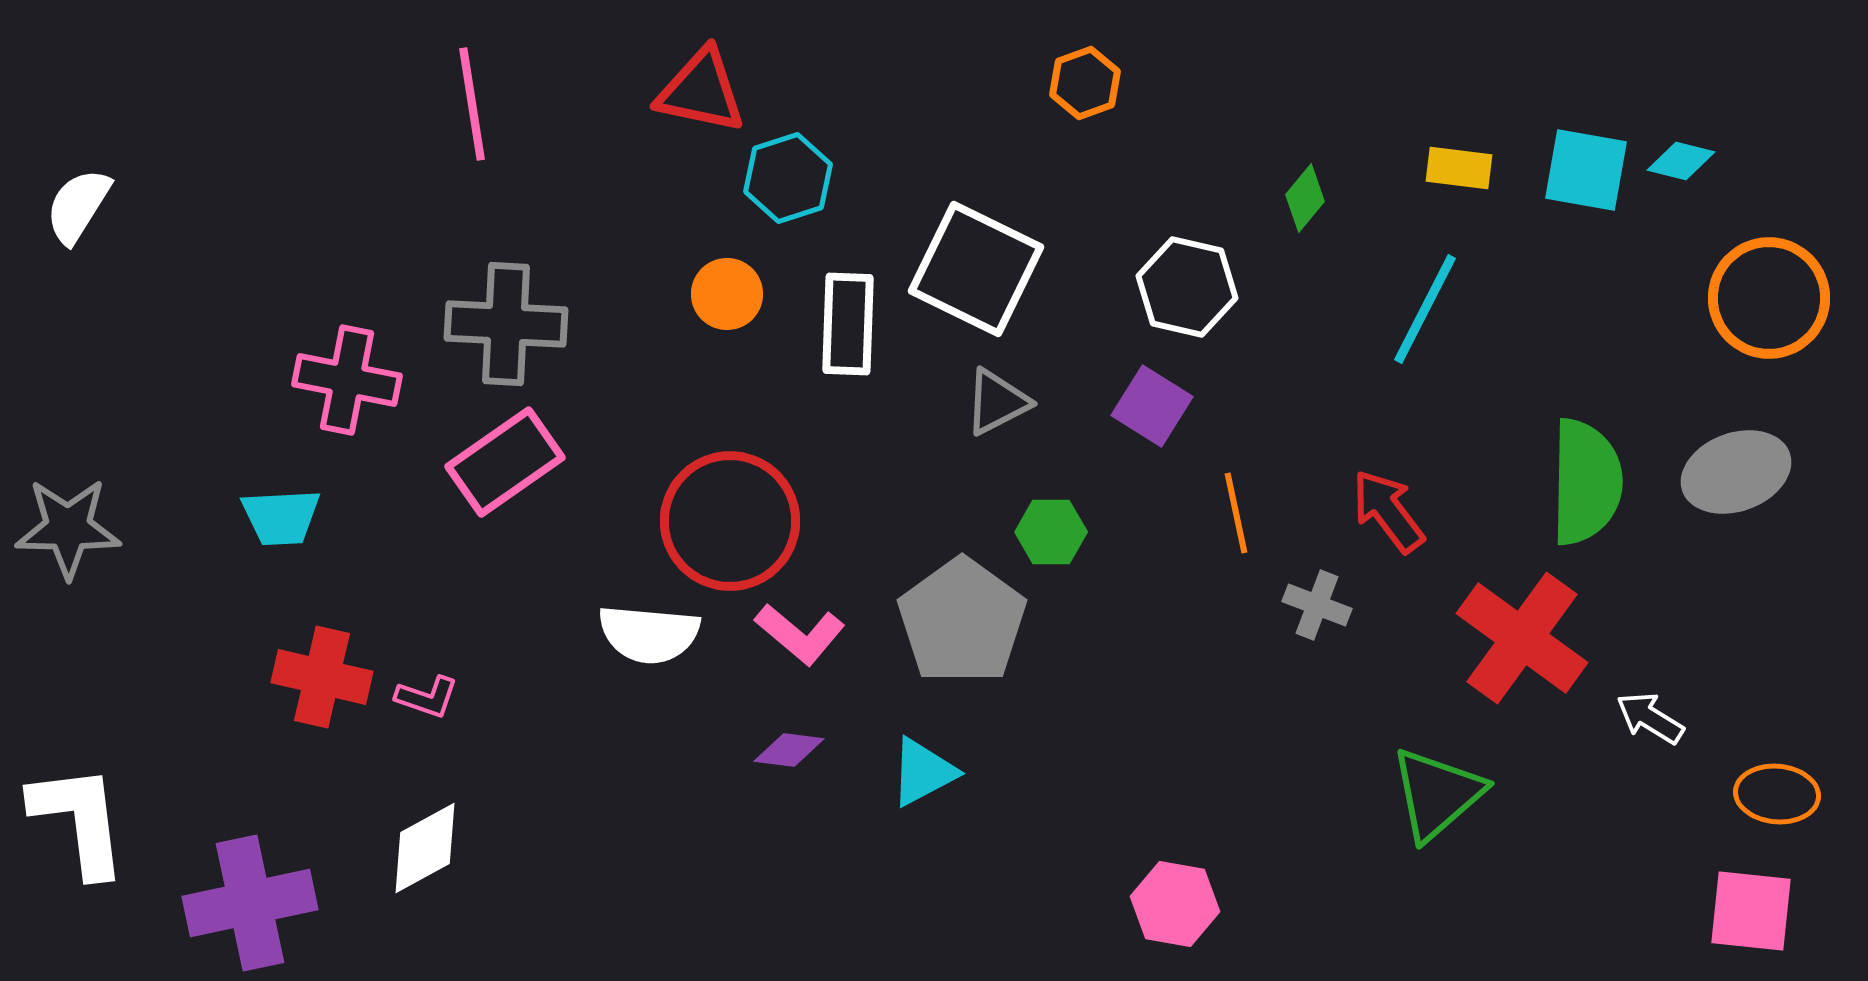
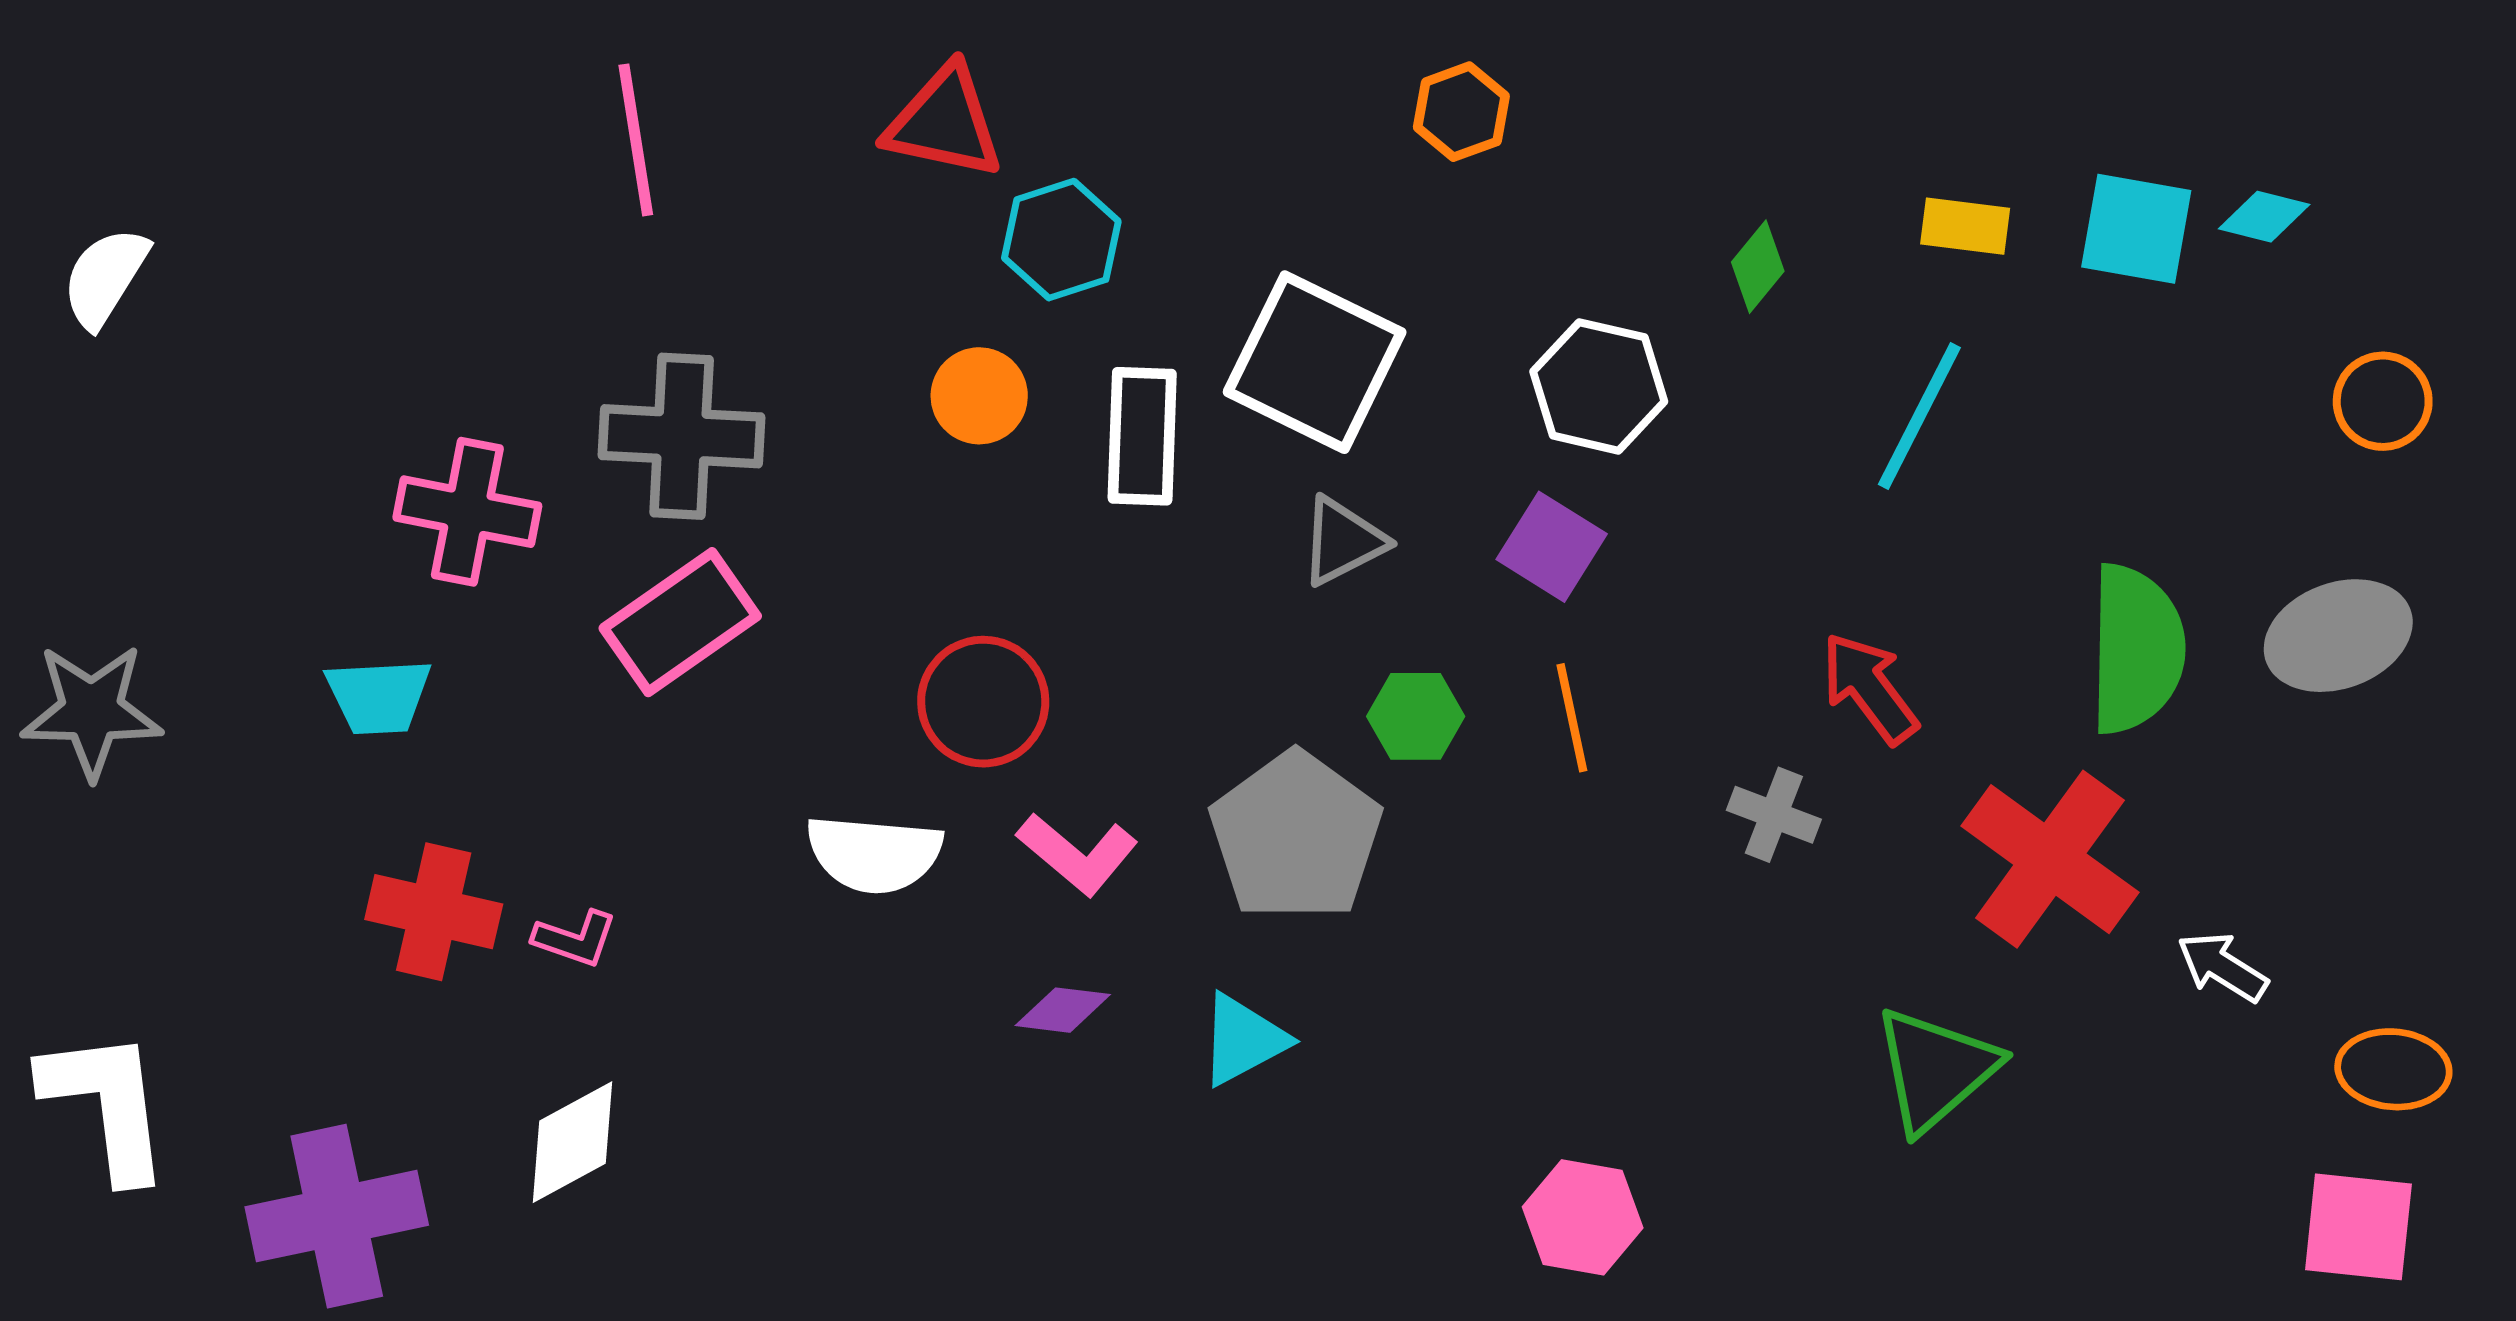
orange circle: (1769, 298) -> (2383, 401), size x0.6
orange line: (1236, 513) -> (1572, 718), moved
red circle: (730, 521) -> (983, 702), size x0.7

